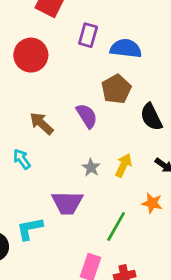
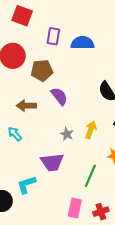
brown pentagon: (116, 89) -> (42, 70), moved, turned 30
brown arrow: (42, 123) -> (26, 106), turned -36

